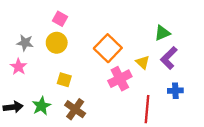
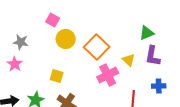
yellow circle: (57, 43) -> (66, 39), moved
purple L-shape: (169, 58) -> (153, 56), turned -35

